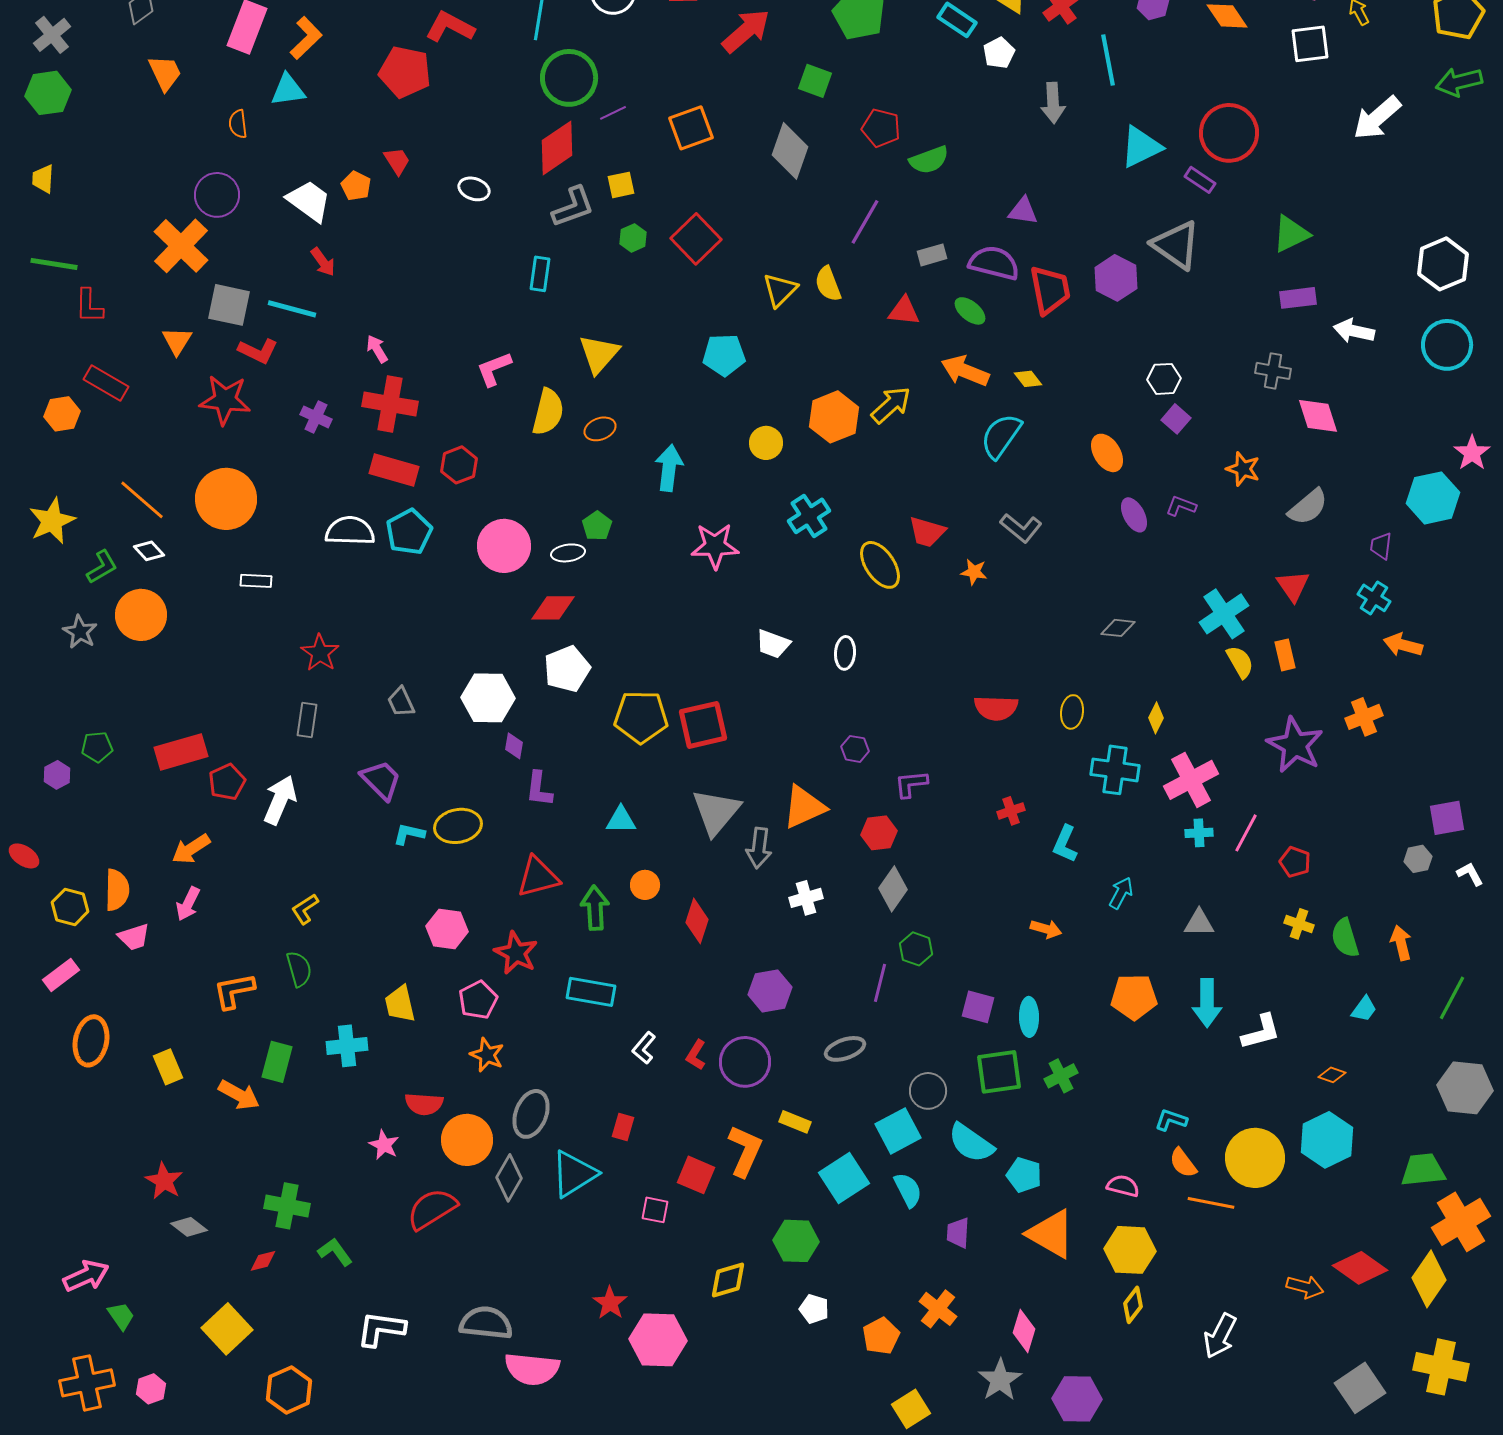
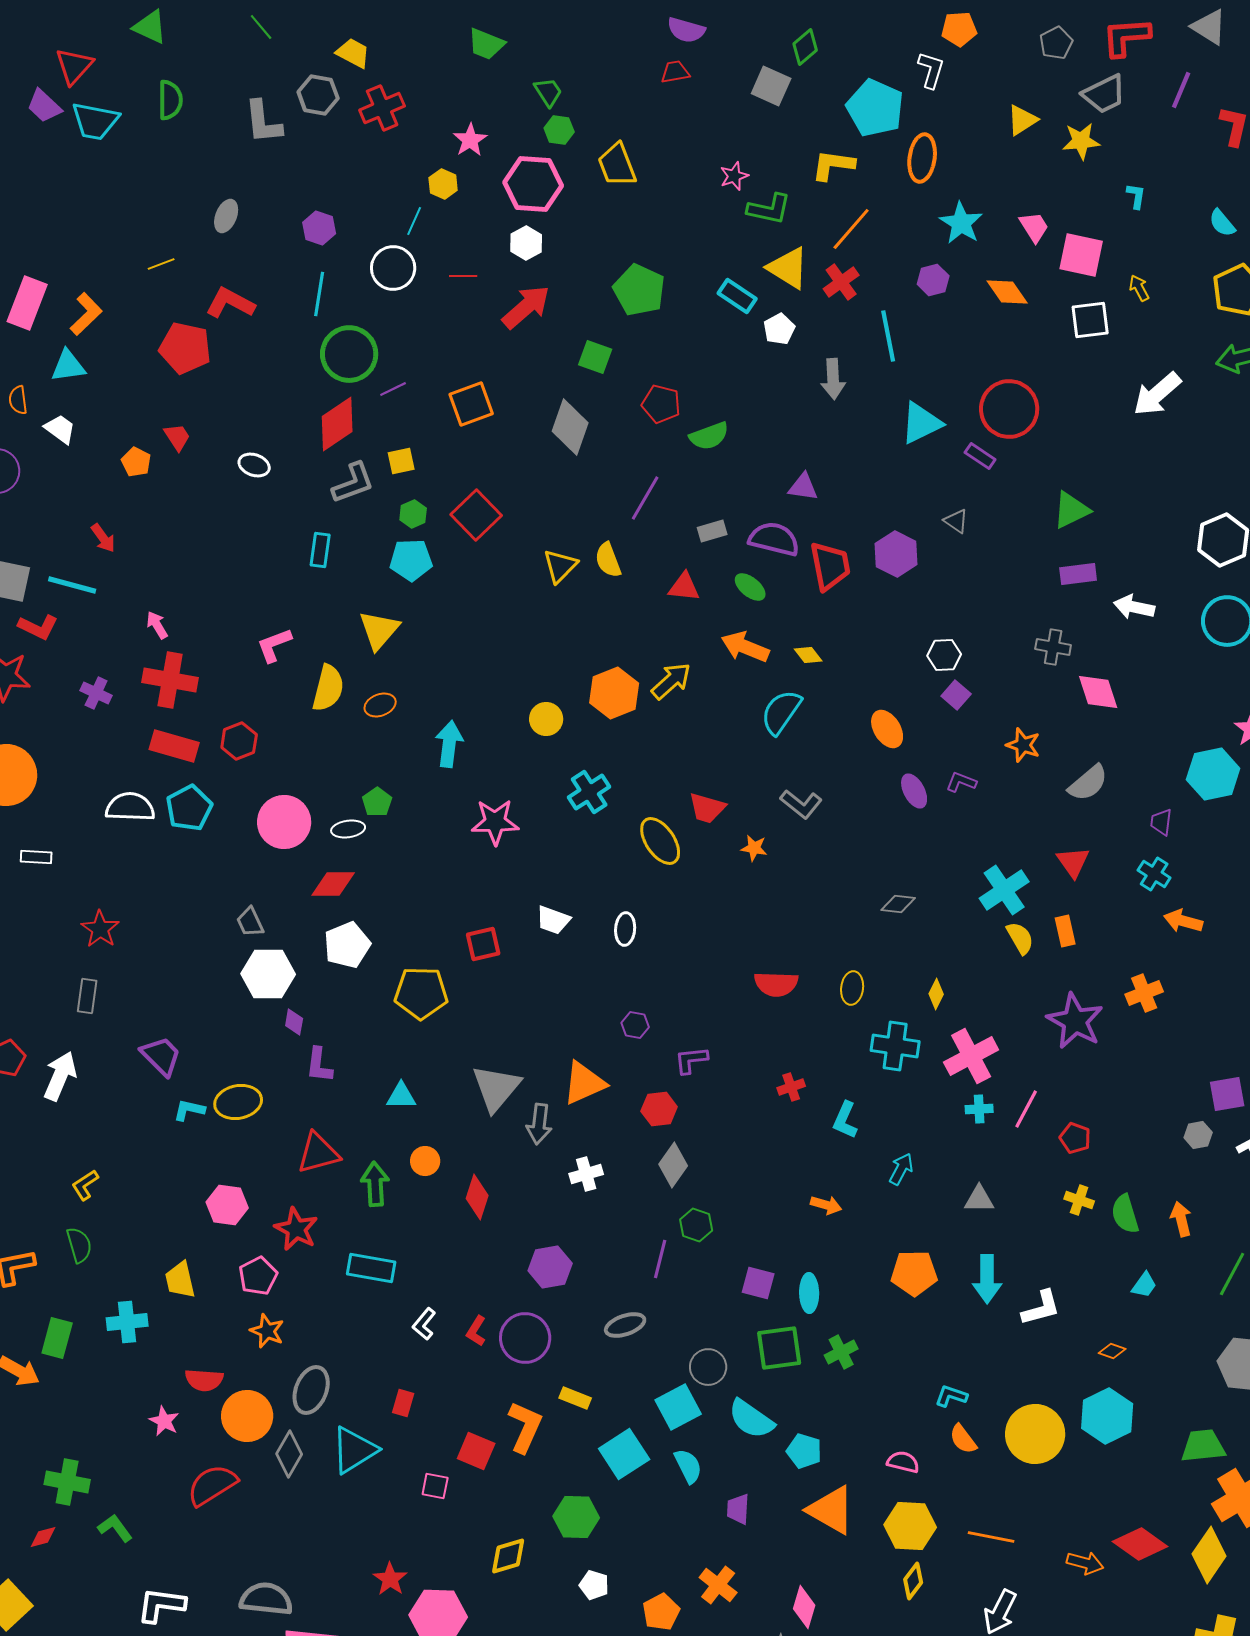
white trapezoid: (309, 201) -> (60, 429), moved, size x0.7
gray triangle: (1176, 245) -> (956, 521), size x0.5
cyan pentagon: (724, 355) -> (411, 560), moved
gray trapezoid: (401, 702) -> (250, 922), moved
red square: (703, 725) -> (483, 944), moved, size x0.7
orange line: (1211, 1203) -> (991, 1537), moved

